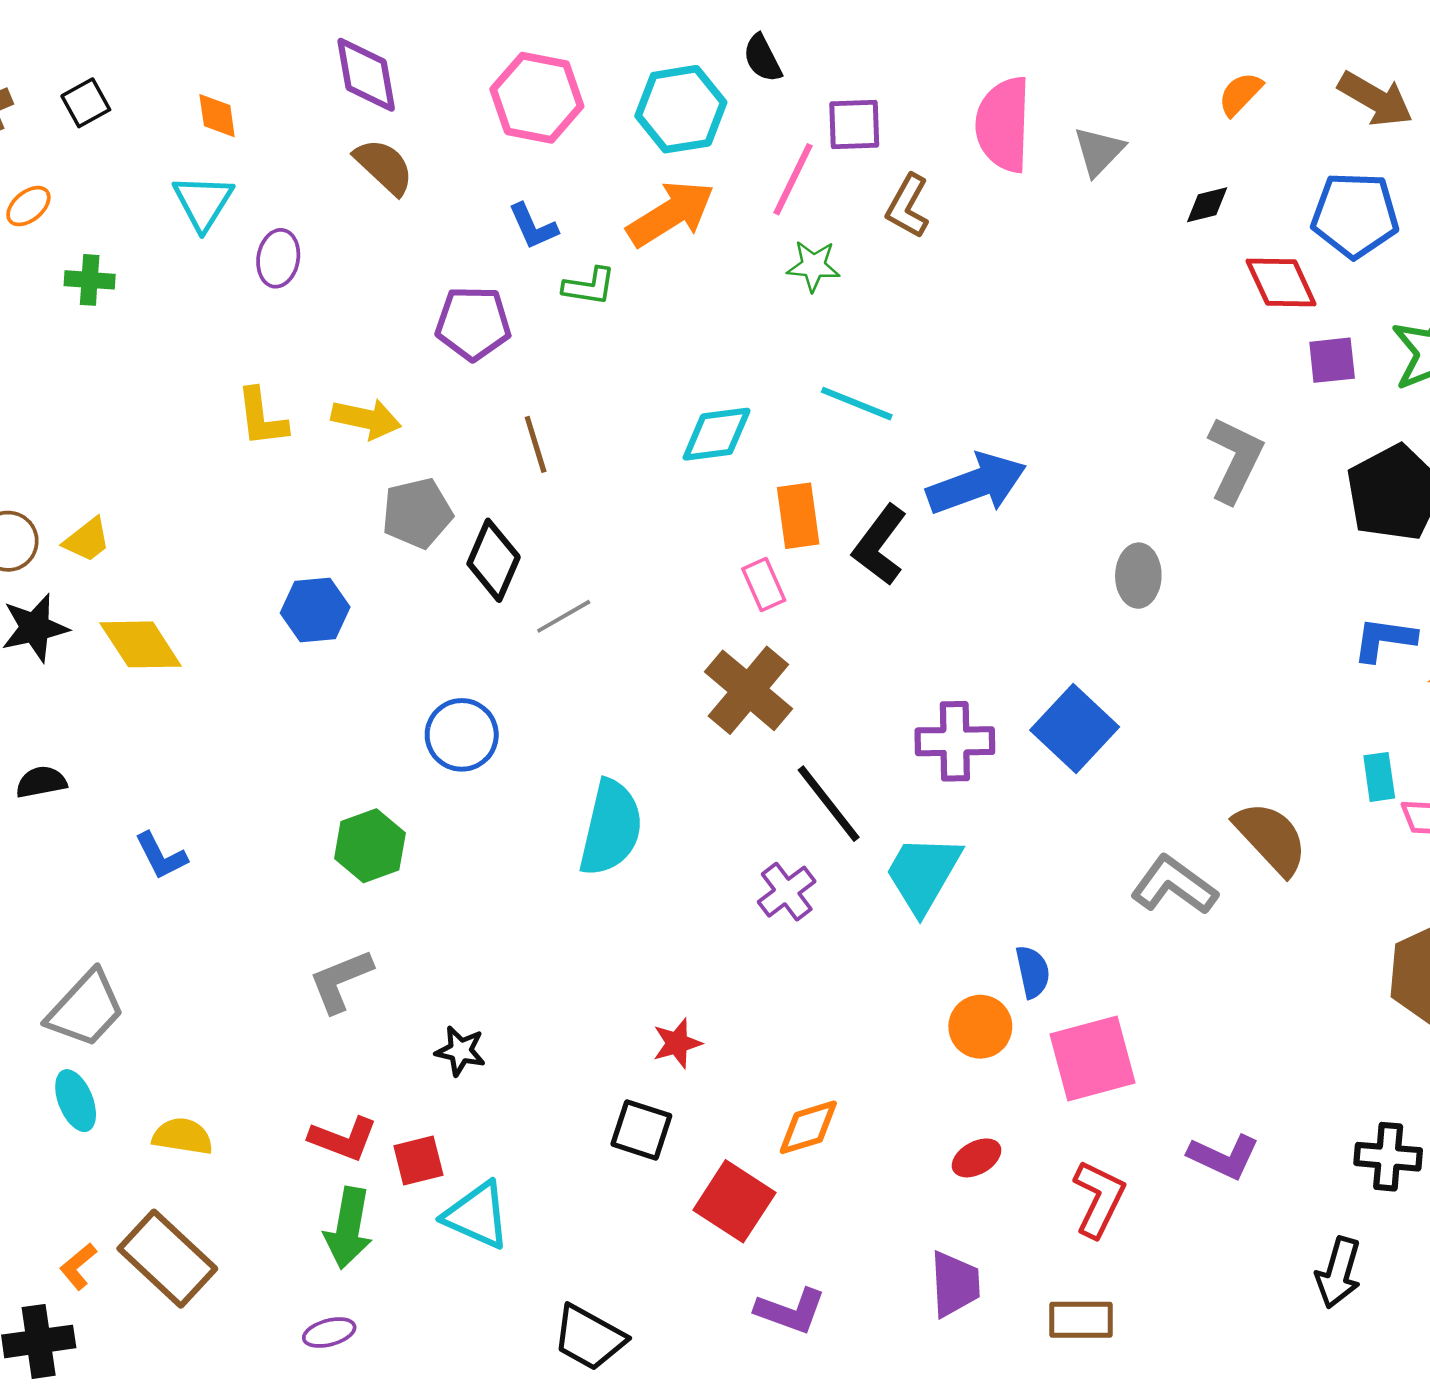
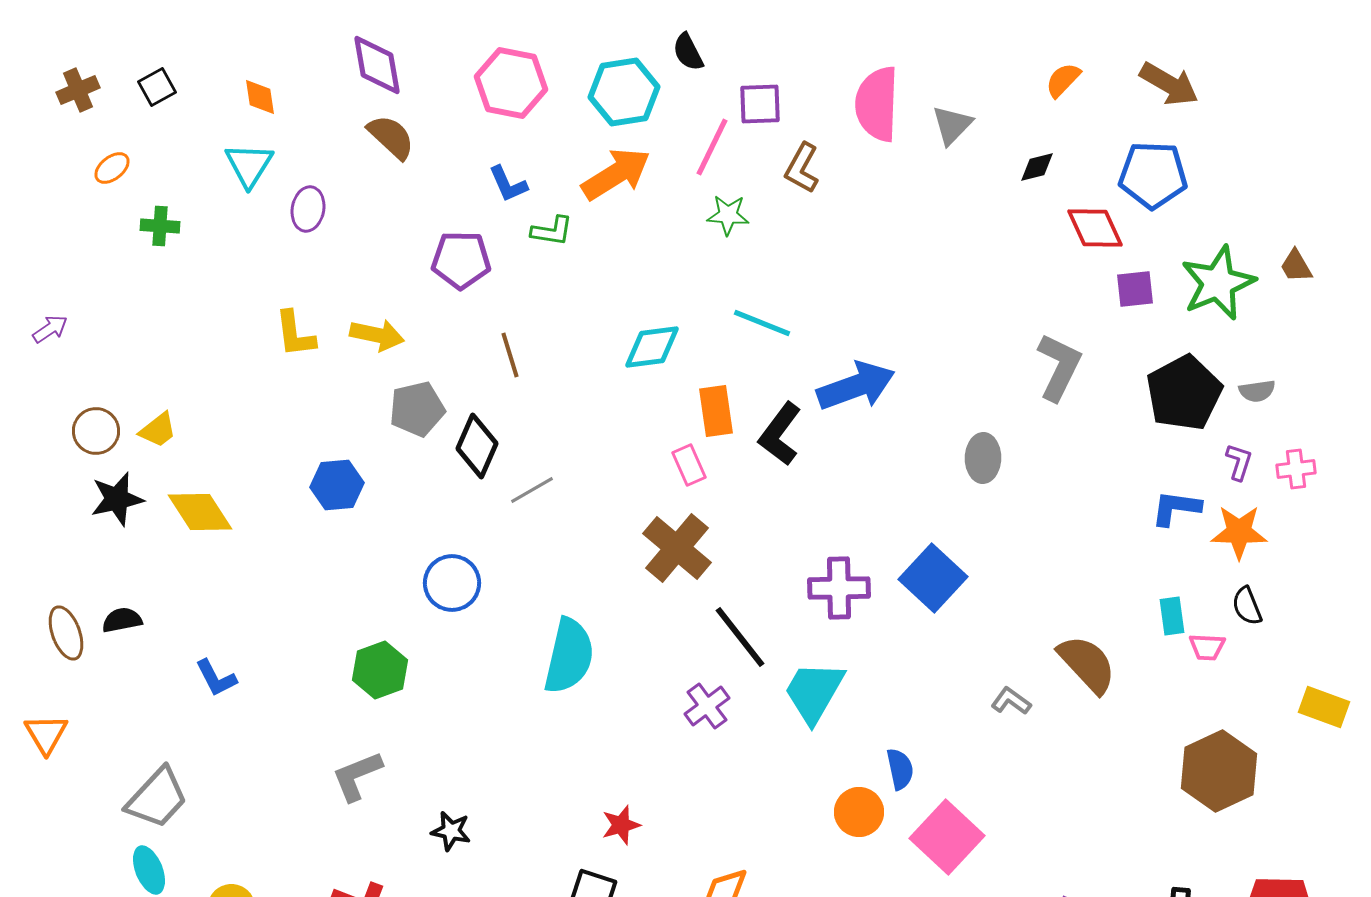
gray L-shape: (1174, 885) -> (1011, 701), size x0.6
pink square: (1092, 1059) -> (947, 837), turned -32

